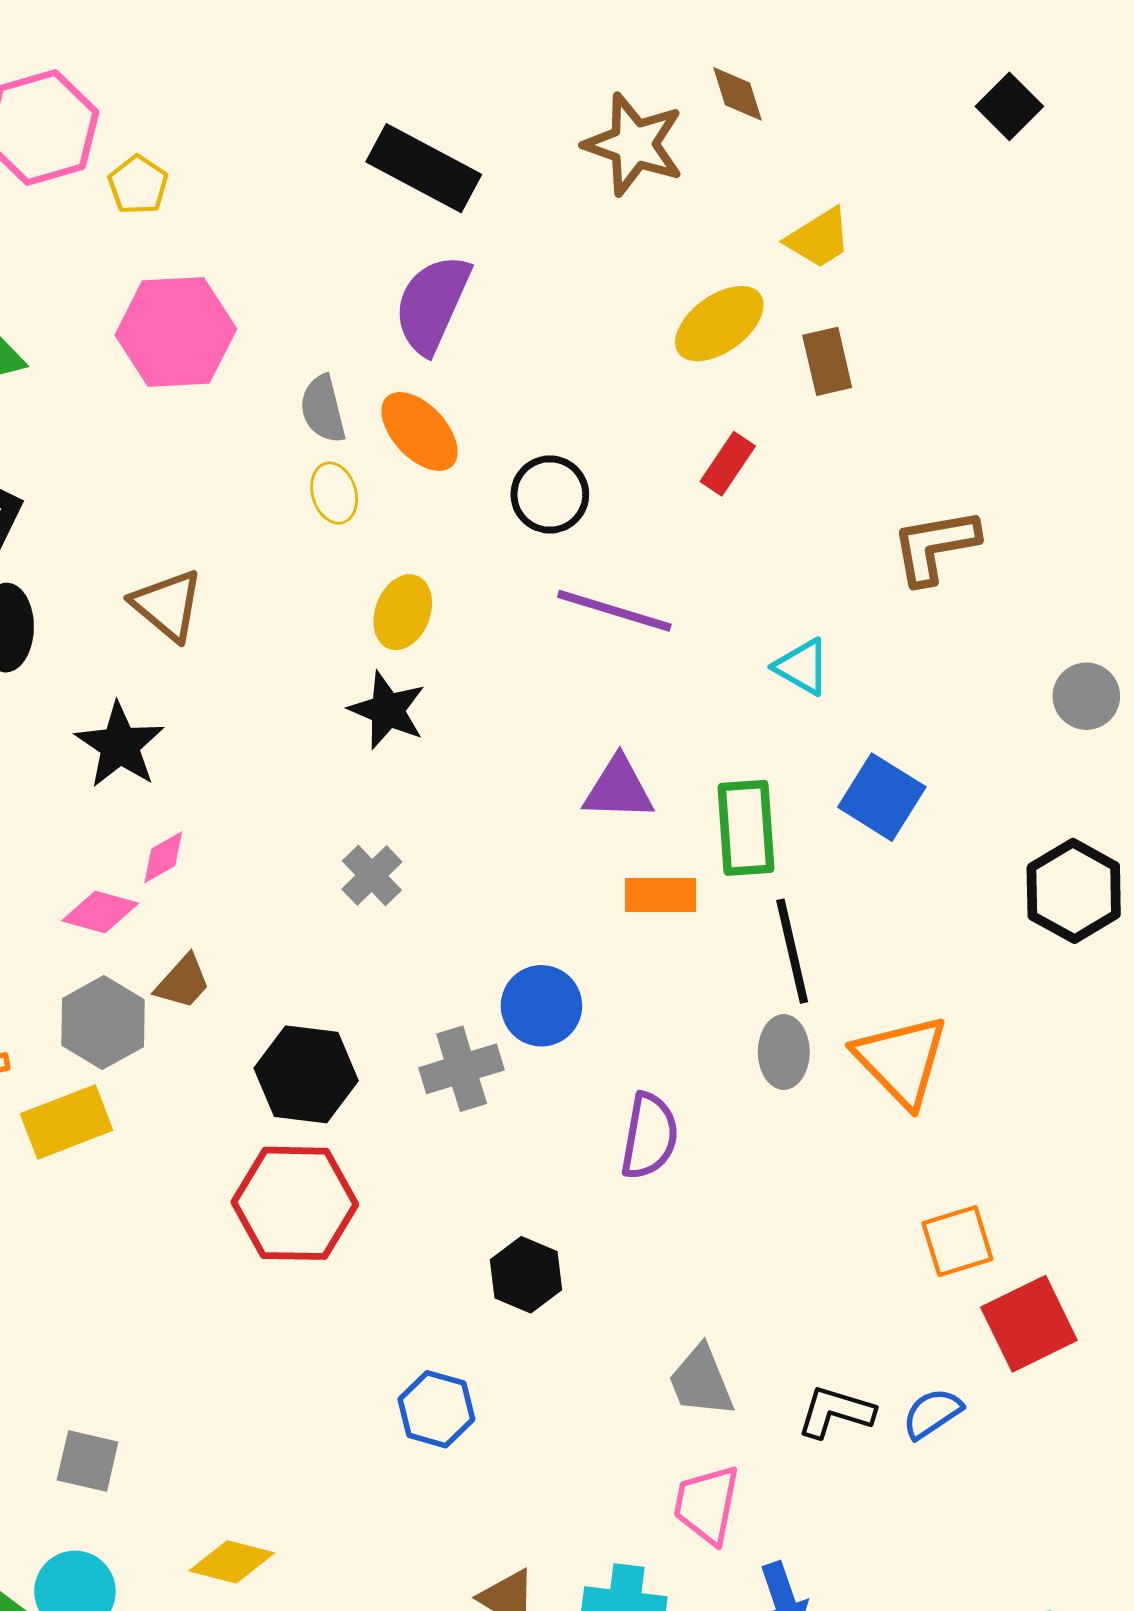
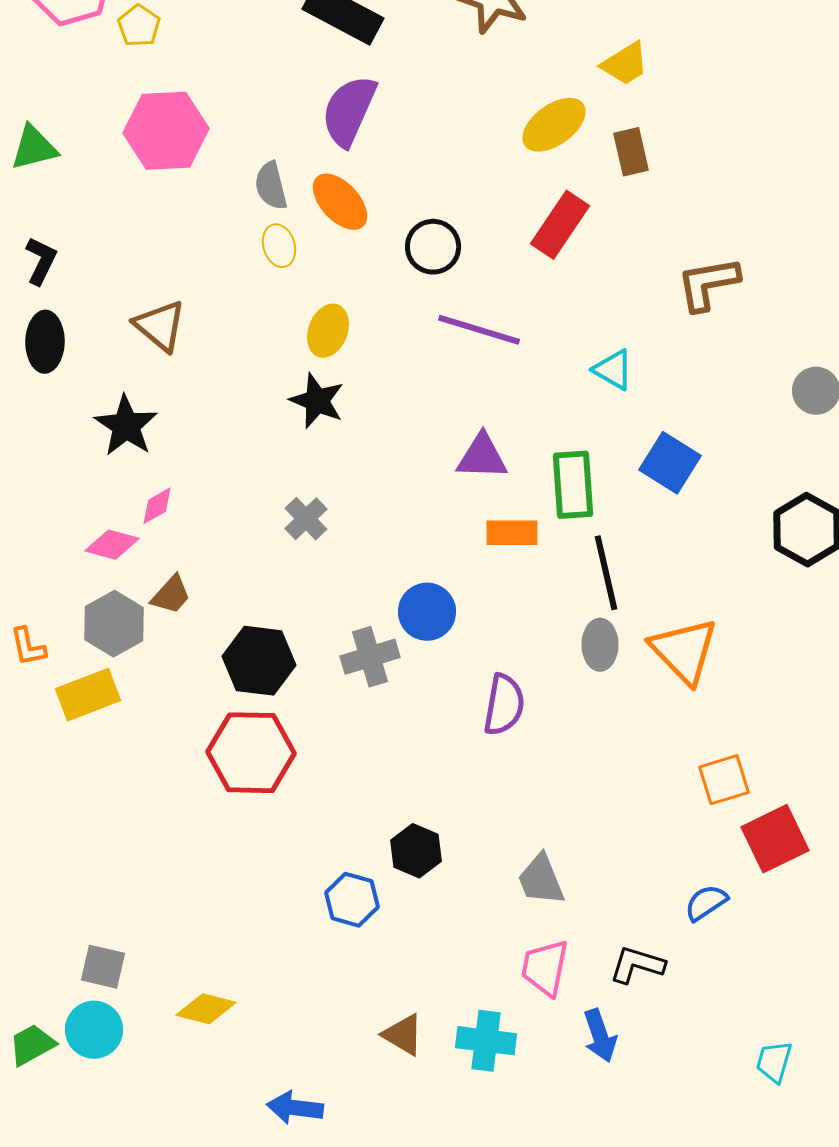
red rectangle: (728, 464) -> (560, 225), size x1.5
black hexagon: (526, 1275) -> (416, 851), moved
black L-shape: (836, 1412) -> (637, 965), moved
gray square: (88, 1461) -> (103, 967), moved

